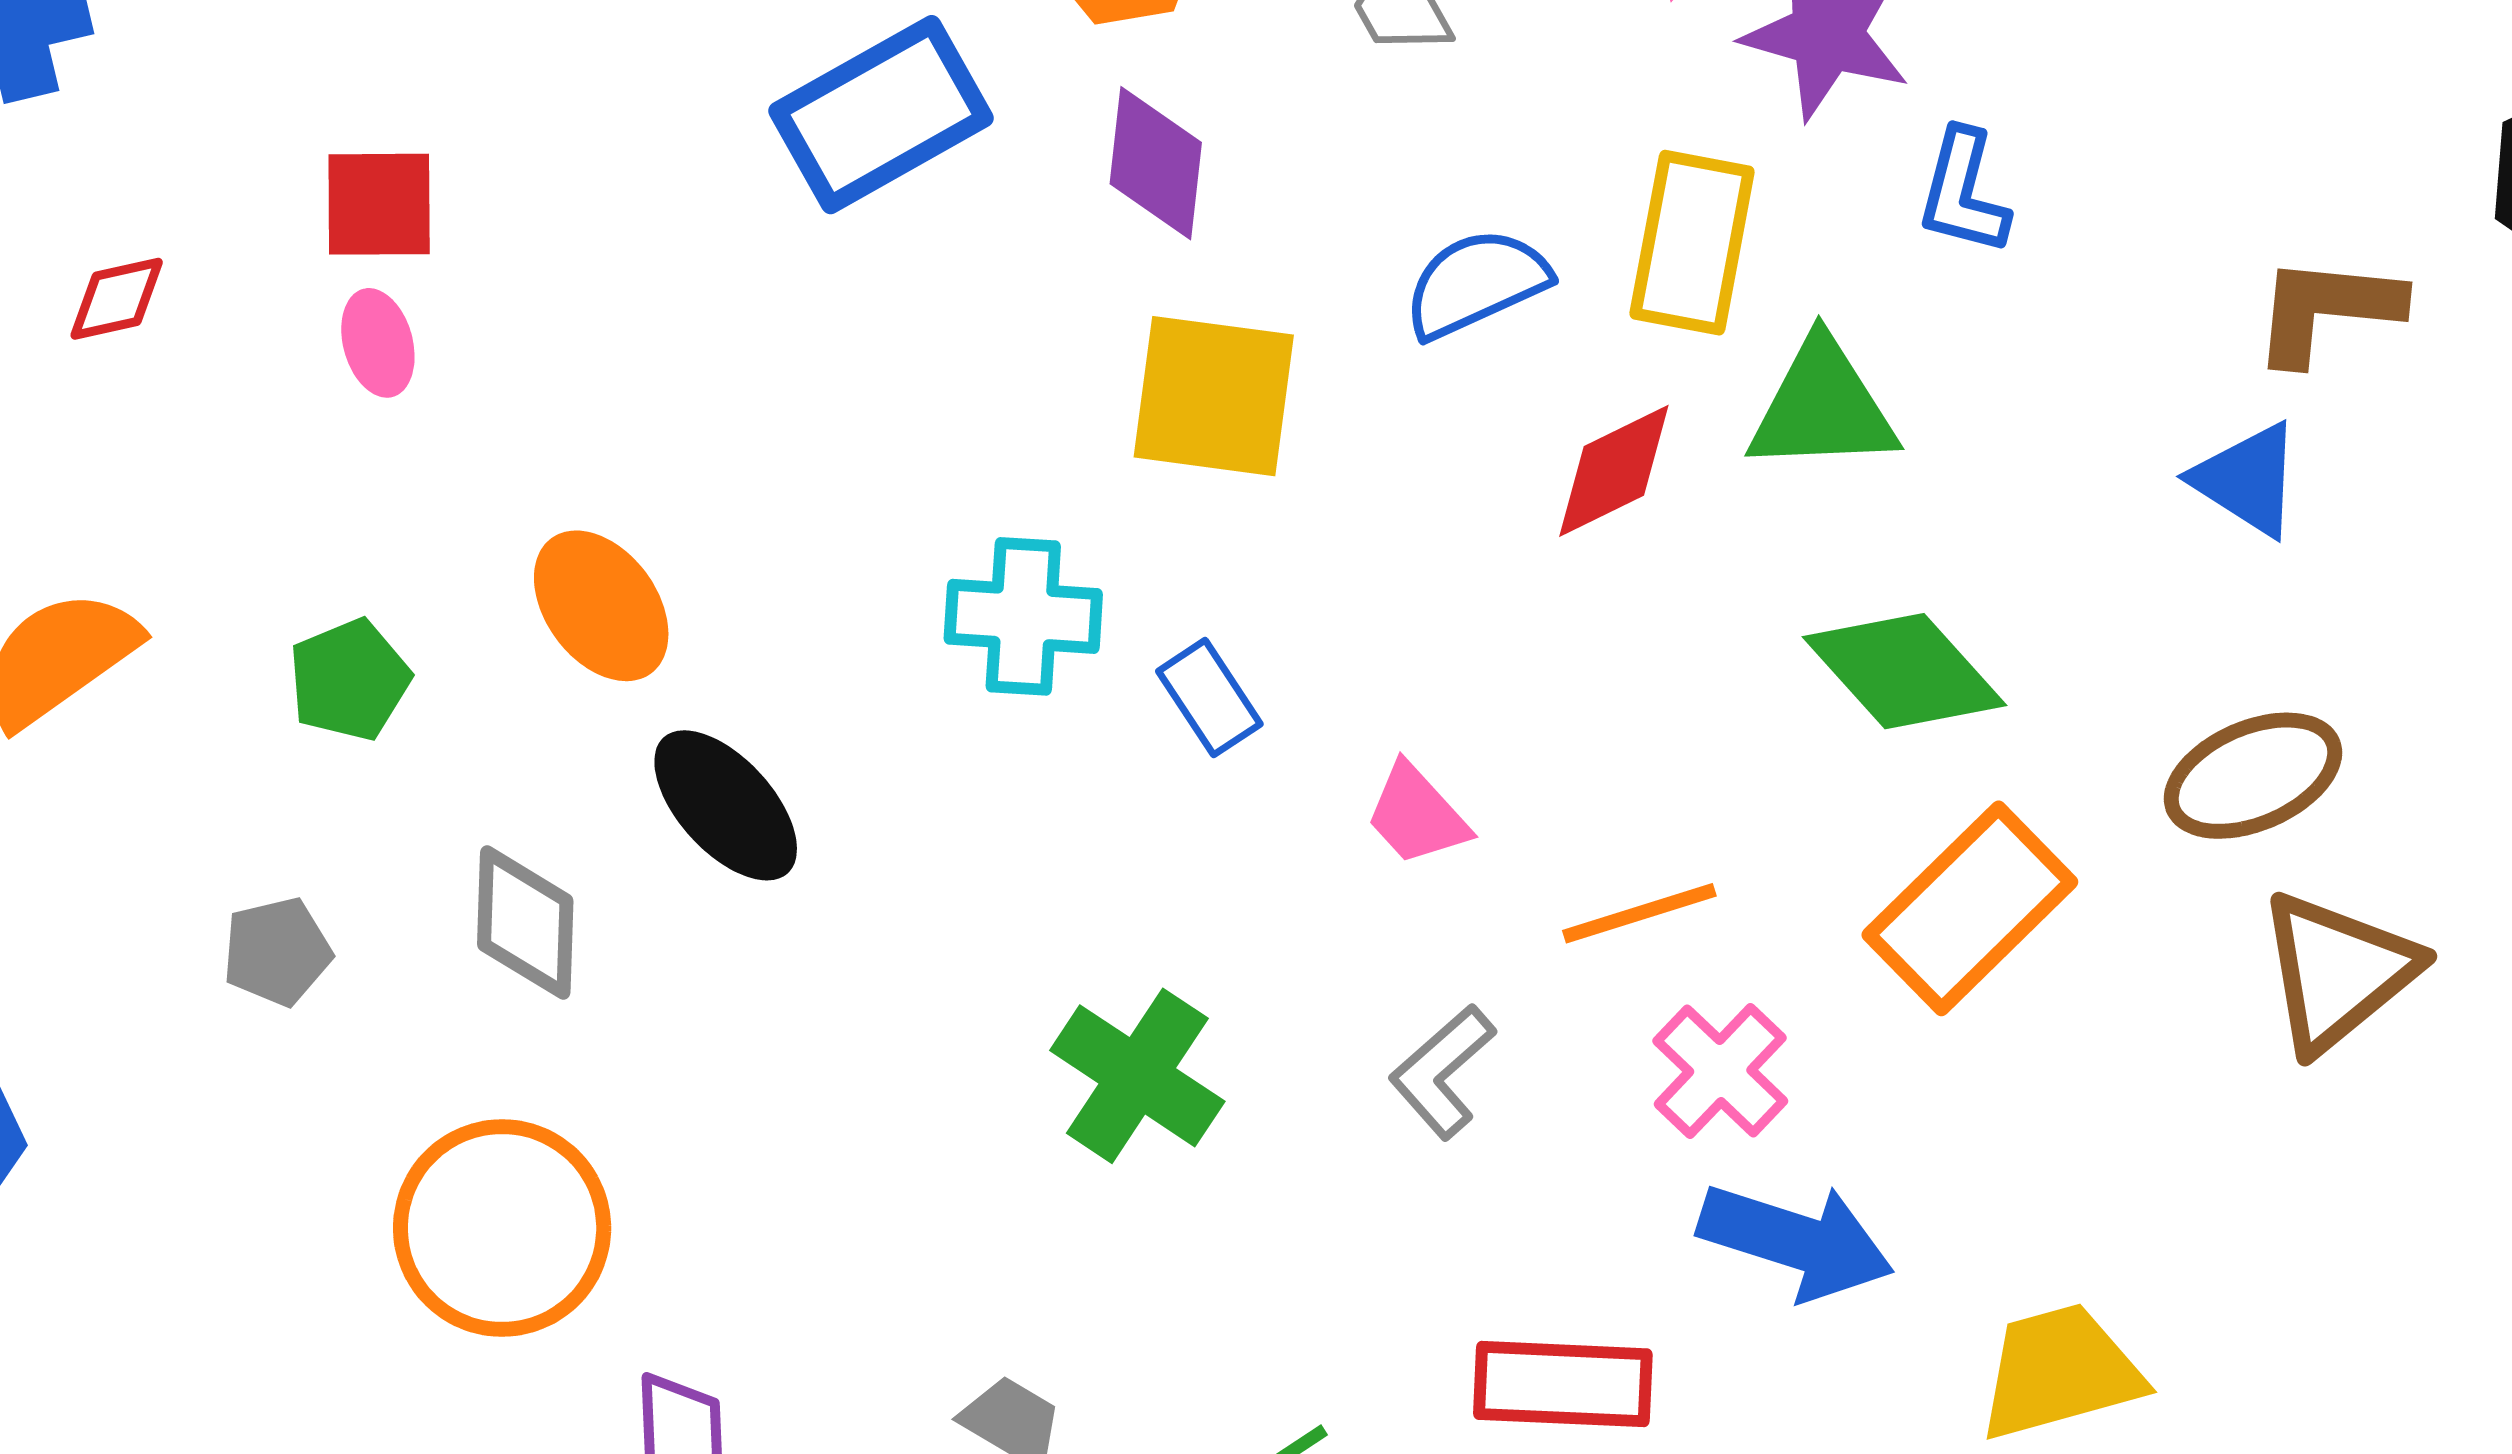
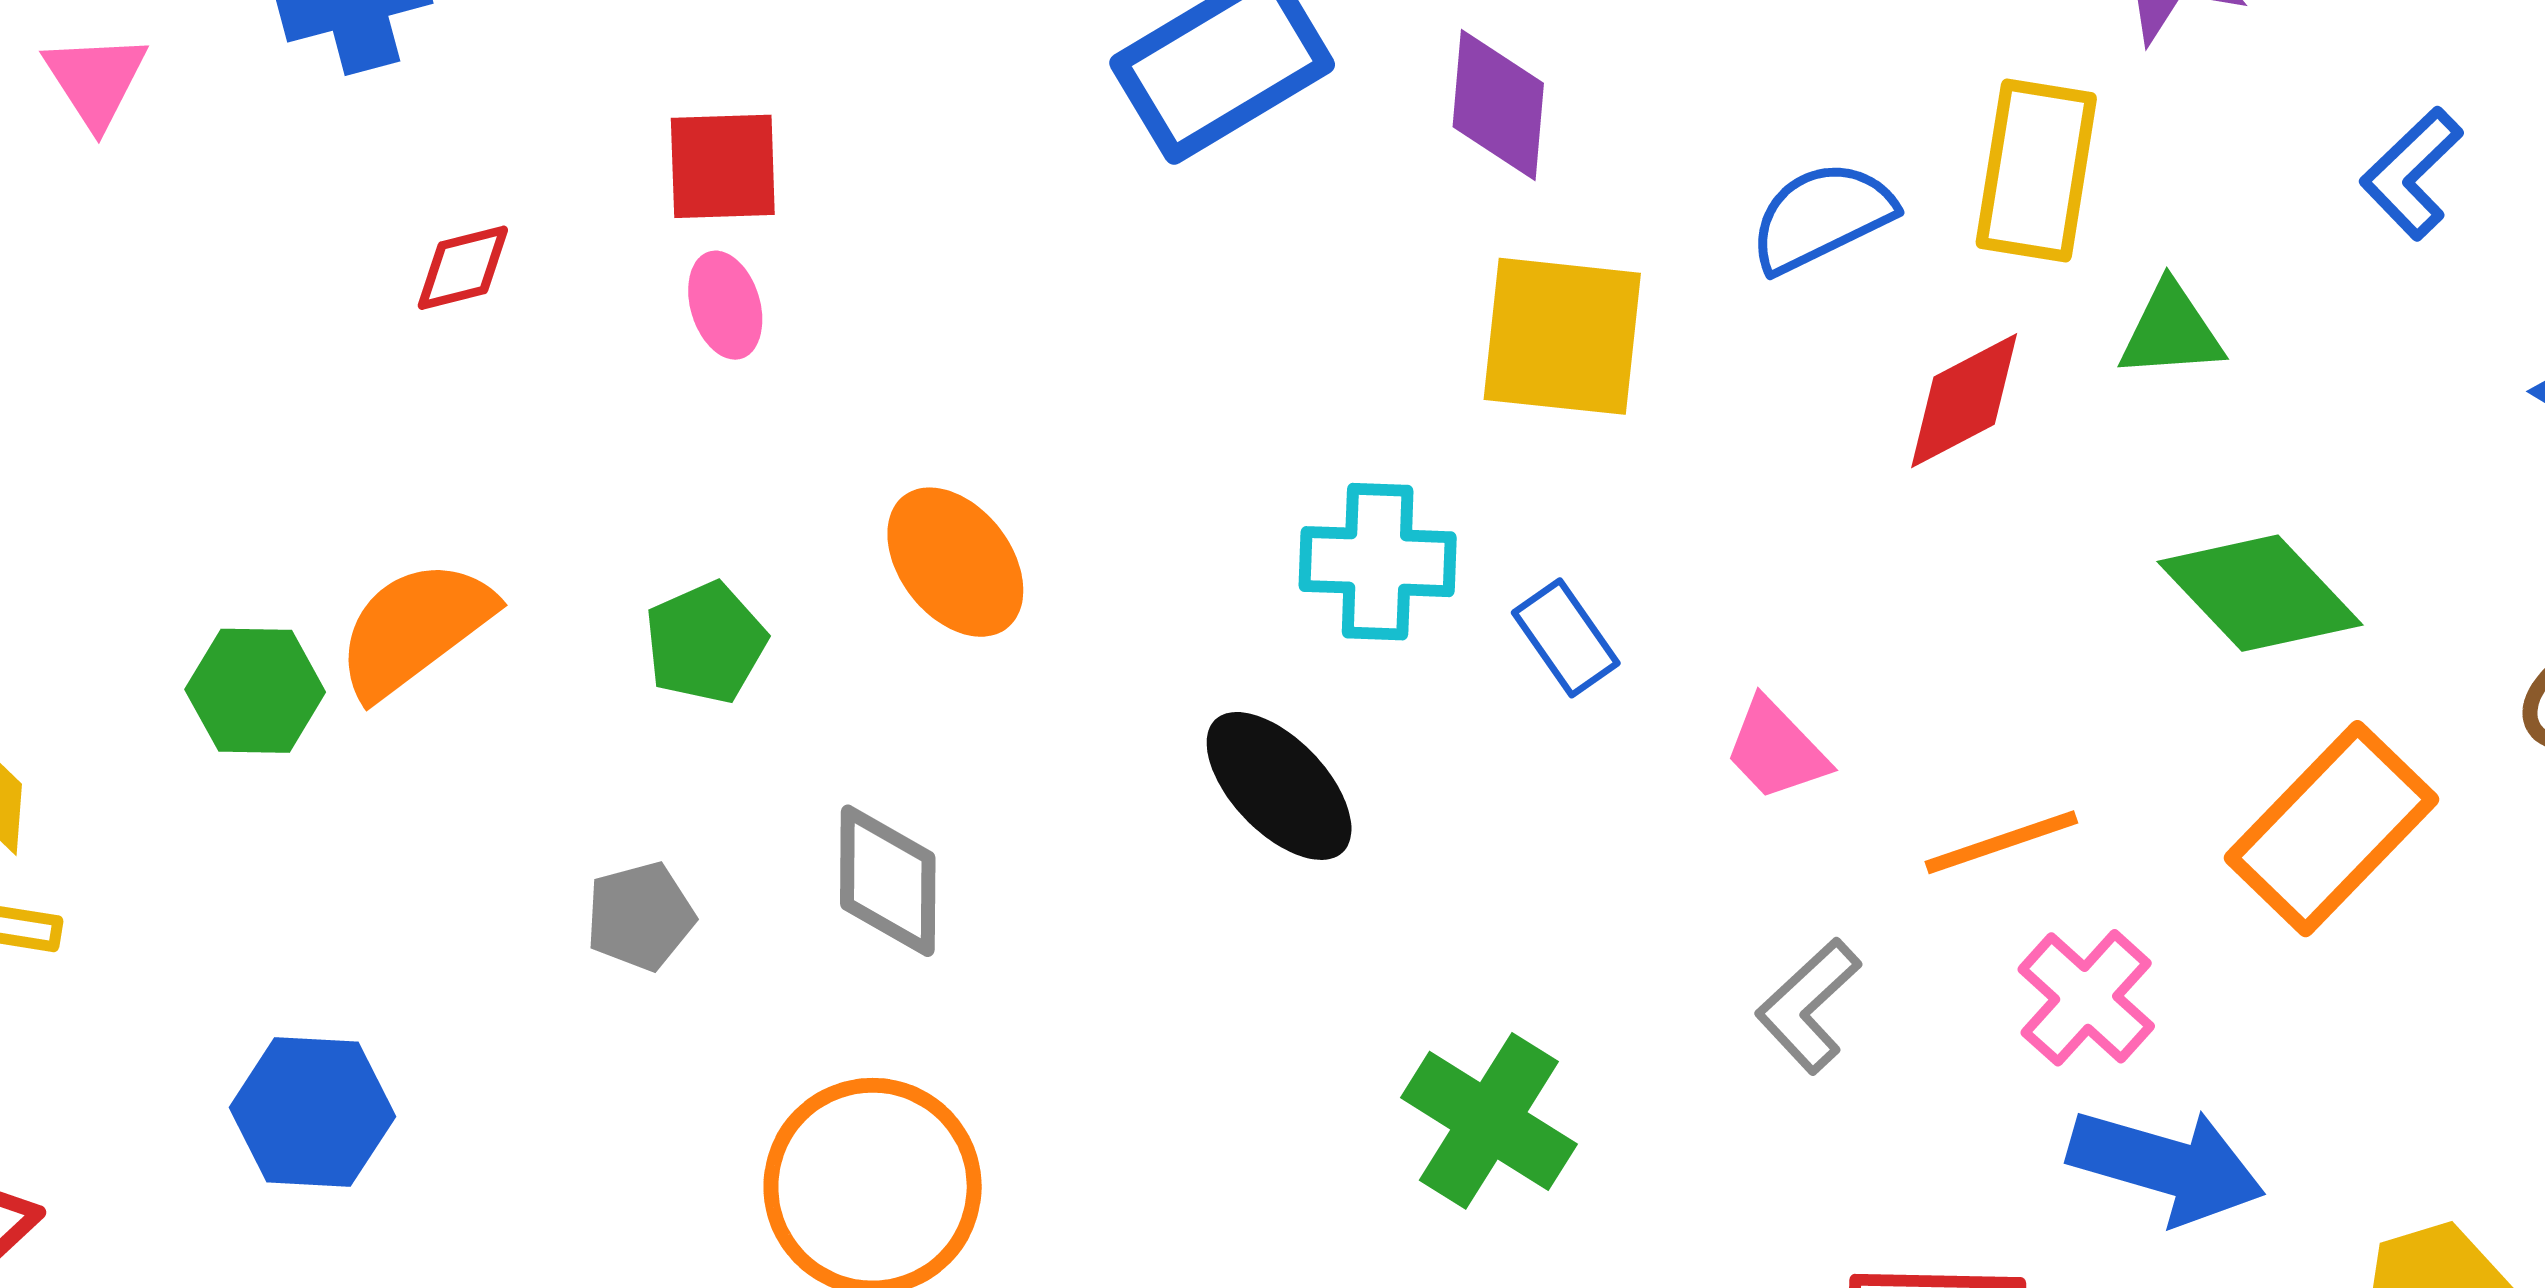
blue L-shape: (1963, 192) -> (2412, 173), moved, turned 33
green triangle: (1822, 407) -> (2171, 331), size x0.7
black ellipse: (726, 805) -> (1279, 786), moved
green cross: (1137, 1076) -> (1489, 1121), moved

